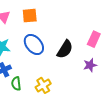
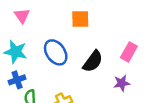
orange square: (30, 16) -> (80, 19), moved

